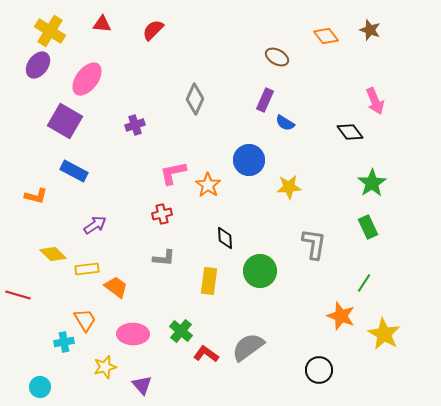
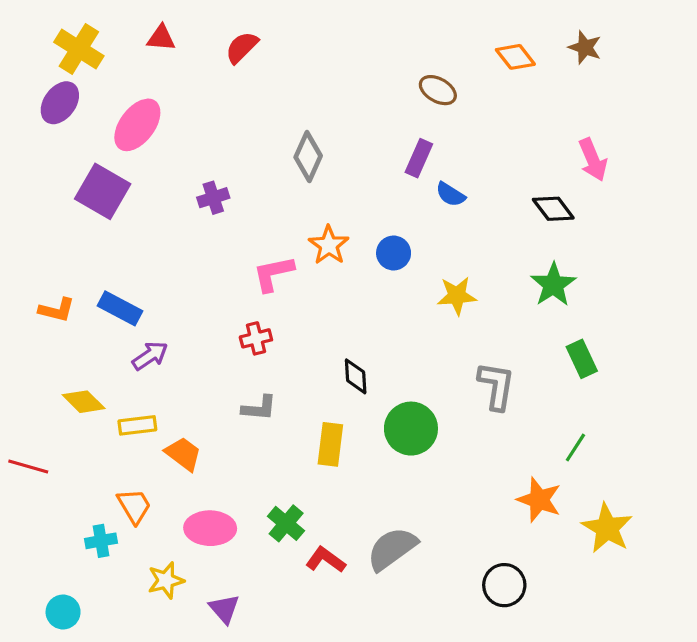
blue circle: (249, 160) -> (394, 253), size x0.7
blue rectangle: (74, 171) -> (120, 308), moved
green star: (372, 183) -> (553, 285), moved
orange star: (208, 185) -> (329, 245), moved

